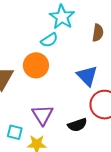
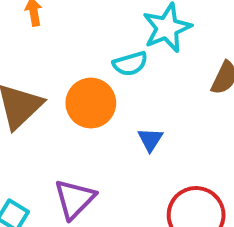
blue triangle: (87, 76) -> (150, 139), moved, size x0.6

